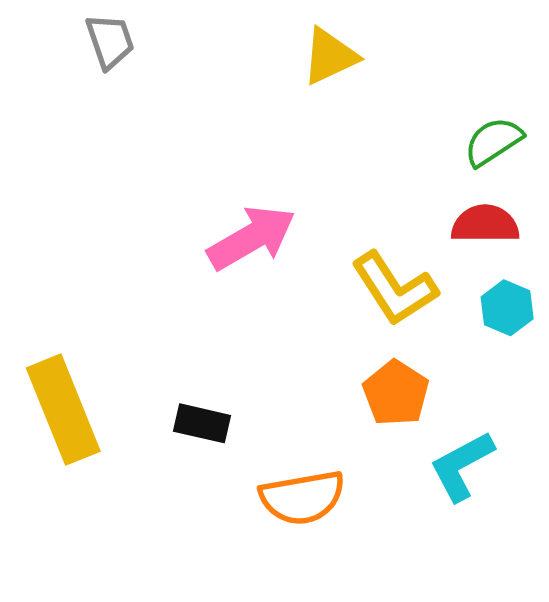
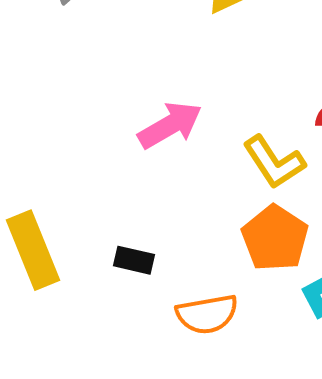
orange pentagon: (396, 393) -> (275, 238), size x1.4

